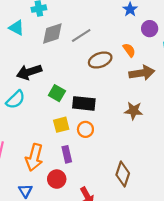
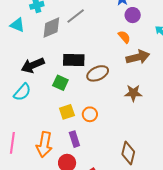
purple circle: (150, 29) -> (133, 15), moved
gray line: (81, 35) -> (76, 16), moved
brown ellipse: (100, 60) -> (98, 73), moved
black rectangle: (84, 103) -> (74, 60), moved

